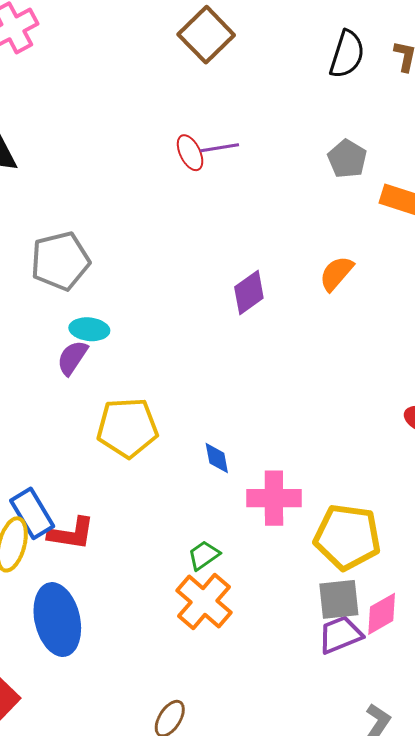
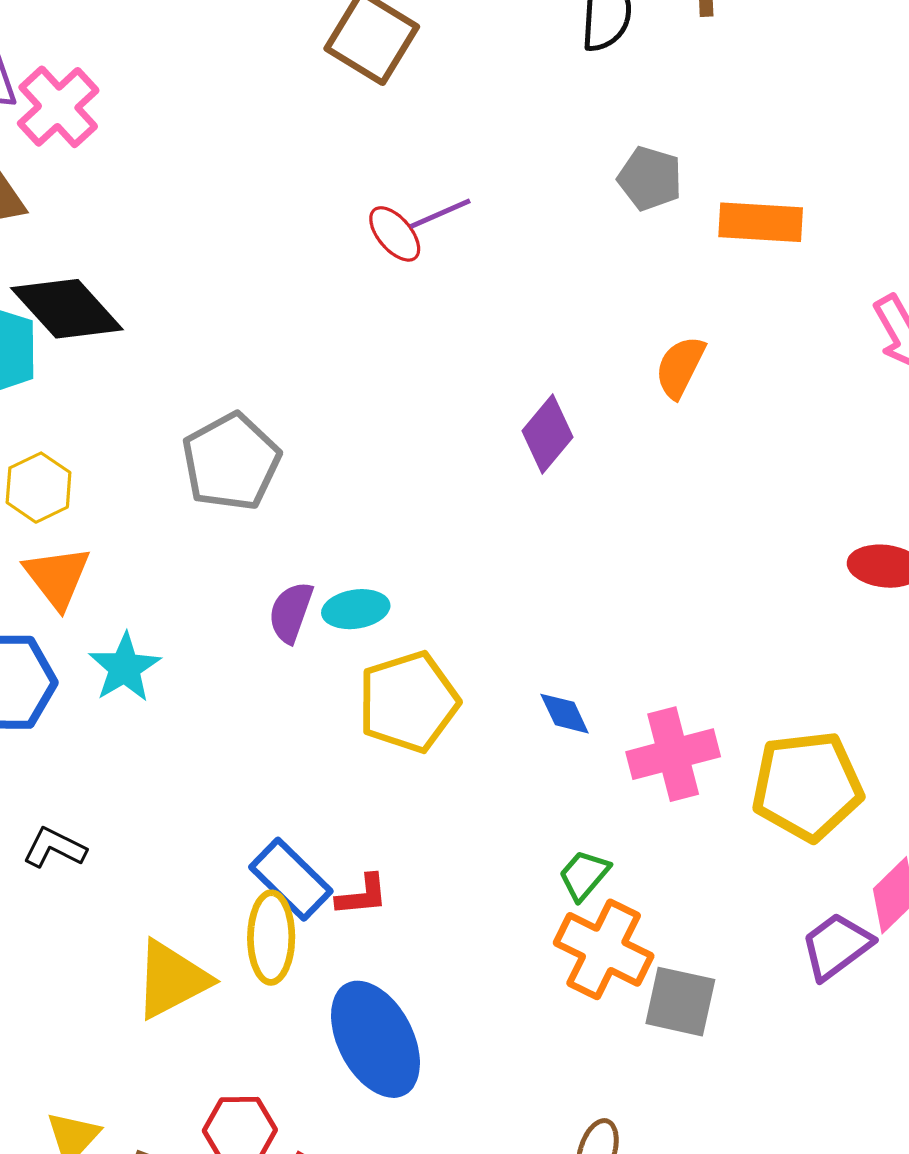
cyan ellipse: (89, 329) -> (356, 609), moved
red L-shape: (71, 533) -> (362, 895), size x0.7
gray square: (339, 599) -> (680, 1002), moved, turned 33

